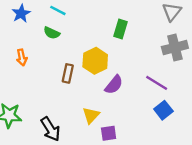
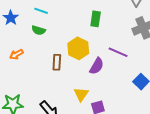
orange arrow: (22, 57) -> (16, 54), turned 80
purple line: (157, 83) -> (118, 52), moved

